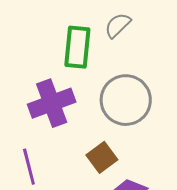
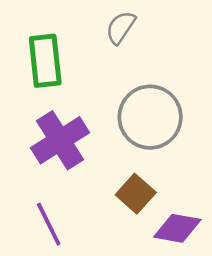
green rectangle: (77, 47) -> (45, 61), moved

